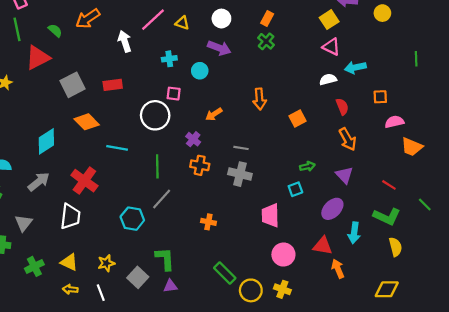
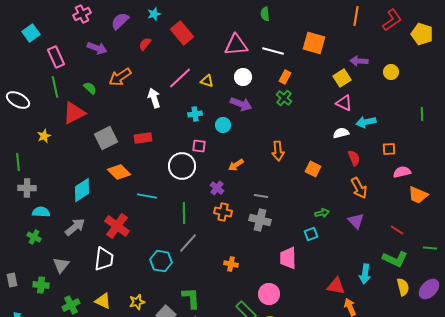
orange square: (298, 119) -> (313, 169), turned -35
green line: (425, 204) -> (430, 248), turned -40
purple ellipse: (332, 209) -> (429, 289), moved
pink circle: (283, 255) -> (269, 294), moved

